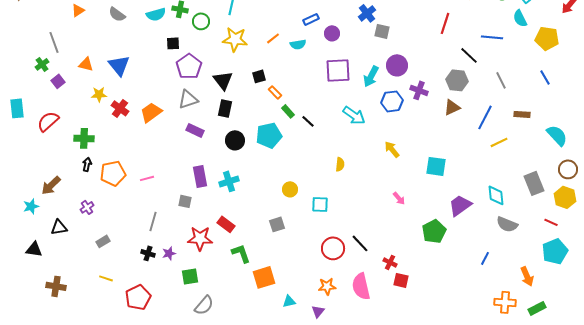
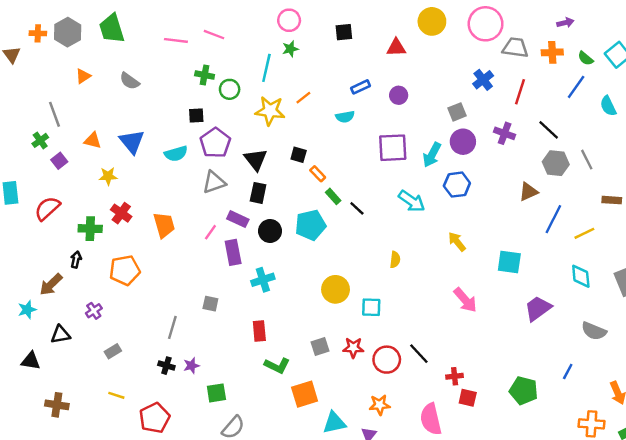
blue cross: (367, 13) -> (483, 80), moved
cyan semicircle: (156, 14) -> (176, 154), moved
cyan semicircle: (520, 18) -> (608, 106), moved
gray square: (382, 31) -> (457, 112), moved, turned -35
purple circle: (332, 33) -> (399, 95), moved
blue line: (492, 37) -> (576, 87), moved, turned -60
orange line: (273, 38) -> (303, 98), moved
black square: (259, 76) -> (299, 155), turned 32
gray hexagon: (457, 80) -> (556, 163), moved
purple cross: (419, 90) -> (505, 133), moved
red cross: (120, 108) -> (121, 213), moved
orange trapezoid: (151, 112) -> (164, 225), moved, turned 110
blue line: (485, 117) -> (553, 219), moved
purple rectangle: (195, 130) -> (238, 219), moved
black arrow: (87, 164) -> (76, 260), moved
purple rectangle: (200, 176) -> (233, 252), moved
pink line: (147, 178) -> (210, 232), moved, turned -40
yellow circle: (290, 189) -> (336, 289), size x1.5
cyan diamond: (496, 195) -> (581, 276), moved
pink arrow: (399, 198) -> (465, 300), size x1.6
red rectangle: (226, 224) -> (259, 331), turned 48
gray square: (277, 224) -> (320, 346), moved
green pentagon: (434, 231) -> (524, 391), moved, turned -30
red star: (200, 238) -> (353, 348), moved, size x0.7
green L-shape: (241, 253) -> (277, 366), turned 135
red cross: (390, 262) -> (455, 376), turned -32
pink semicircle: (361, 286) -> (431, 419), moved
cyan triangle: (289, 301) -> (334, 423), size x1.5

